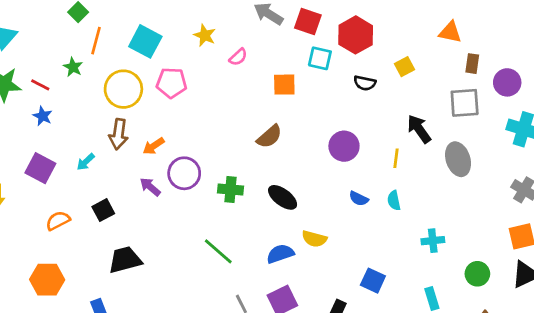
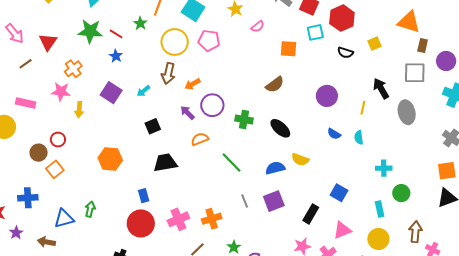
orange triangle: (450, 32) -> (409, 22), size x1.4
cyan square: (320, 58) -> (315, 32), turned -30
orange semicircle: (58, 221) -> (200, 139), moved
green circle: (477, 274) -> (401, 193), moved
orange hexagon: (47, 280) -> (110, 159), moved

